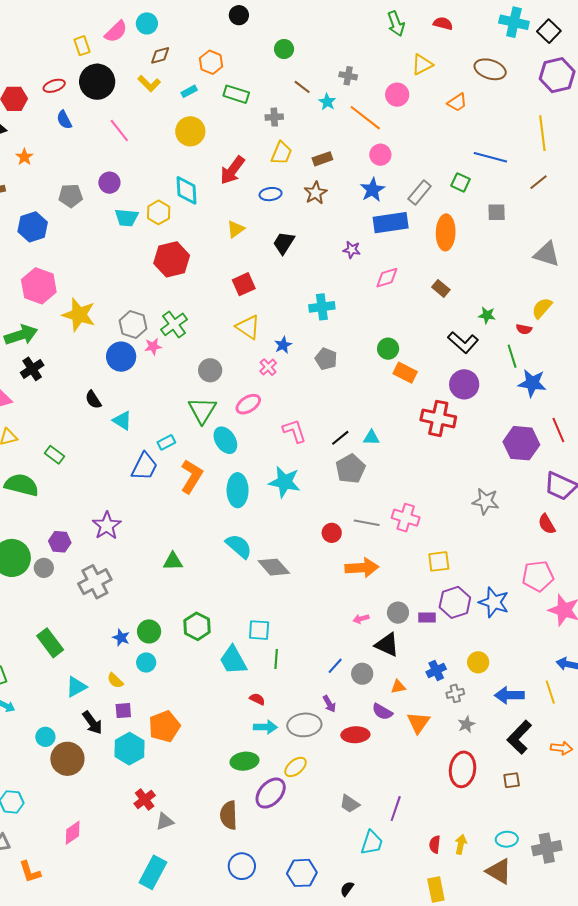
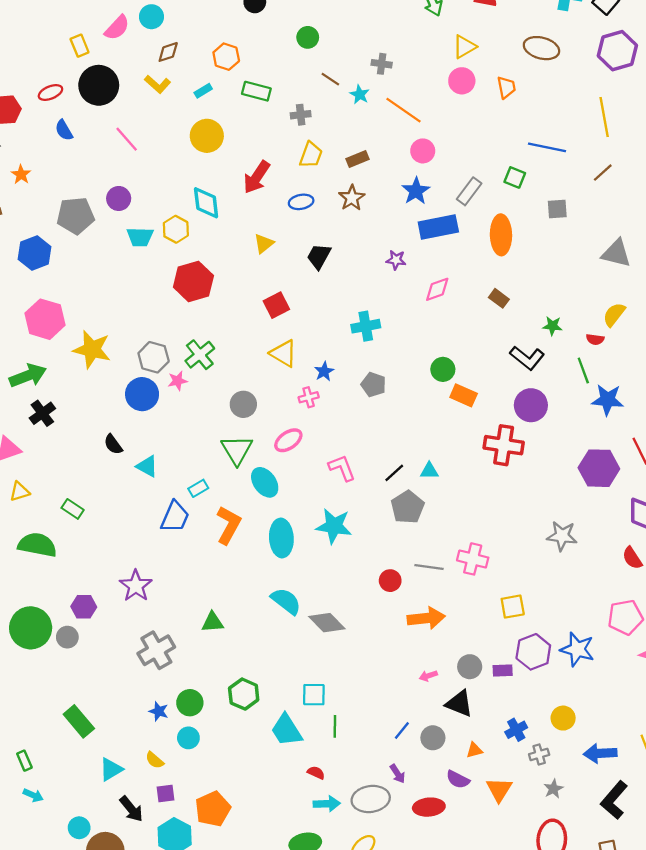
pink circle: (397, 95) -> (462, 81), moved
orange trapezoid: (457, 102) -> (506, 87), turned -65
gray pentagon: (71, 196) -> (75, 216), size x1.4
pink cross: (268, 367) -> (309, 397), turned 30
gray cross: (95, 582) -> (156, 650), moved

